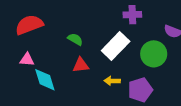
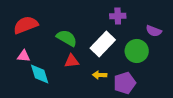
green semicircle: (75, 39) -> (67, 38), size x1.5

